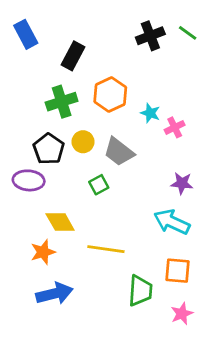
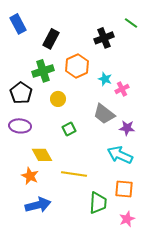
black cross: (150, 36) -> (104, 38), moved
black pentagon: (49, 149) -> (21, 93), moved
gray trapezoid: (119, 152) -> (104, 114), moved
orange star: (43, 252) -> (30, 176), turned -30

